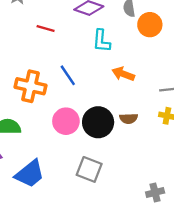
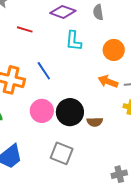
orange circle: (150, 25) -> (114, 50), moved
orange arrow: (123, 74) -> (108, 81), moved
brown semicircle: (129, 118) -> (95, 122), moved

